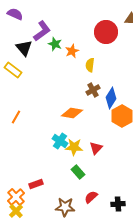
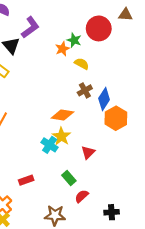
green star: (55, 44) -> (74, 40), moved
yellow semicircle: (90, 65) -> (82, 64), turned 112
yellow star: (74, 147) -> (61, 136), moved, turned 30
red rectangle: (36, 184) -> (26, 180), moved
red semicircle: (91, 197) -> (82, 196), moved

